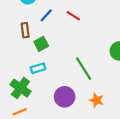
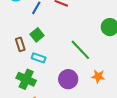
brown rectangle: (25, 30) -> (20, 44), moved
cyan rectangle: (38, 68) -> (39, 58), turned 48

